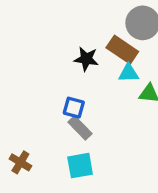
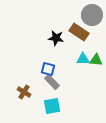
cyan triangle: (129, 73) -> (83, 59), moved
brown cross: (20, 162) -> (24, 92), moved

